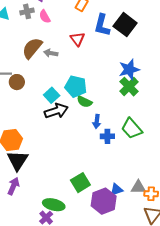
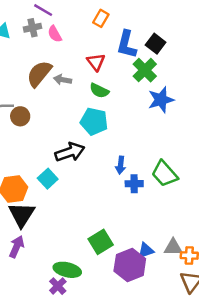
black square: (125, 25) -> (156, 44), size x0.7
green cross: (129, 87) -> (145, 70), moved
cyan square: (52, 95) -> (48, 179), moved
green semicircle: (84, 102) -> (99, 91), moved

